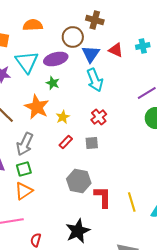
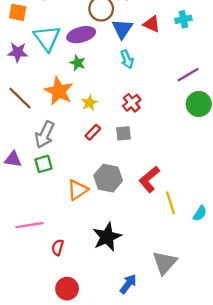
cyan arrow: (95, 80) -> (127, 59), size x0.7
orange triangle: (24, 191) -> (78, 190), moved
red L-shape: (103, 197) -> (149, 179), moved, turned -130

